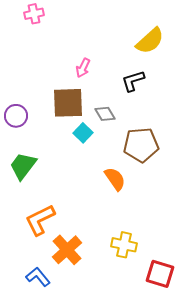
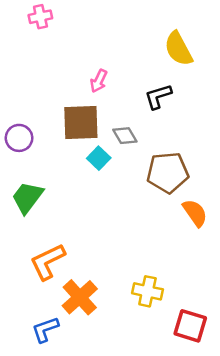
yellow semicircle: (150, 41) -> (178, 49), turned 104
orange semicircle: (115, 179) -> (195, 213), moved
blue L-shape: (38, 277) -> (45, 329), turned -70

